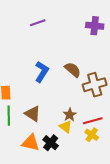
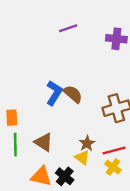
purple line: (38, 23) -> (68, 28), moved
brown semicircle: (73, 70) -> (73, 94), moved

